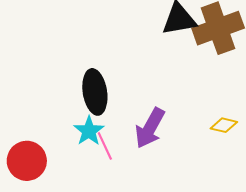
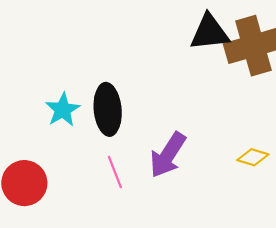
cyan star: (89, 131) -> (63, 110), moved

